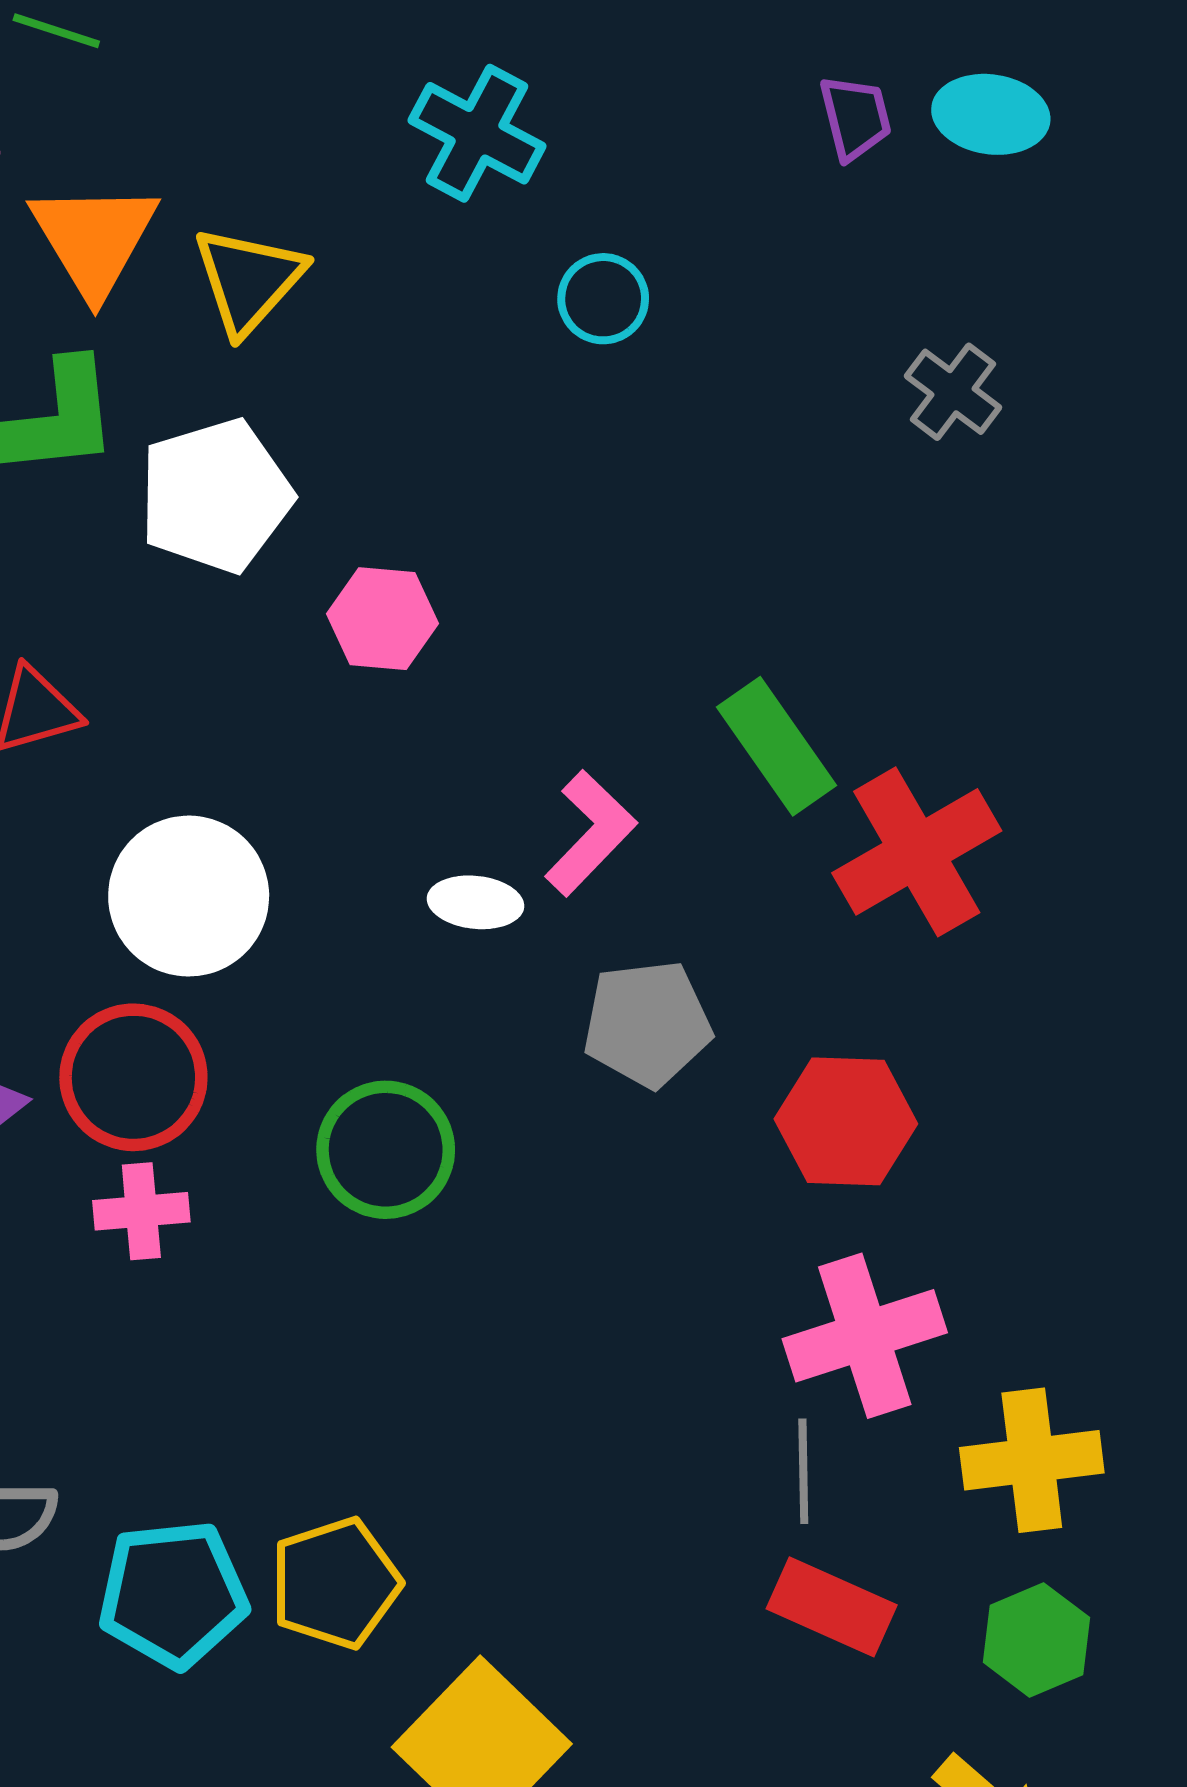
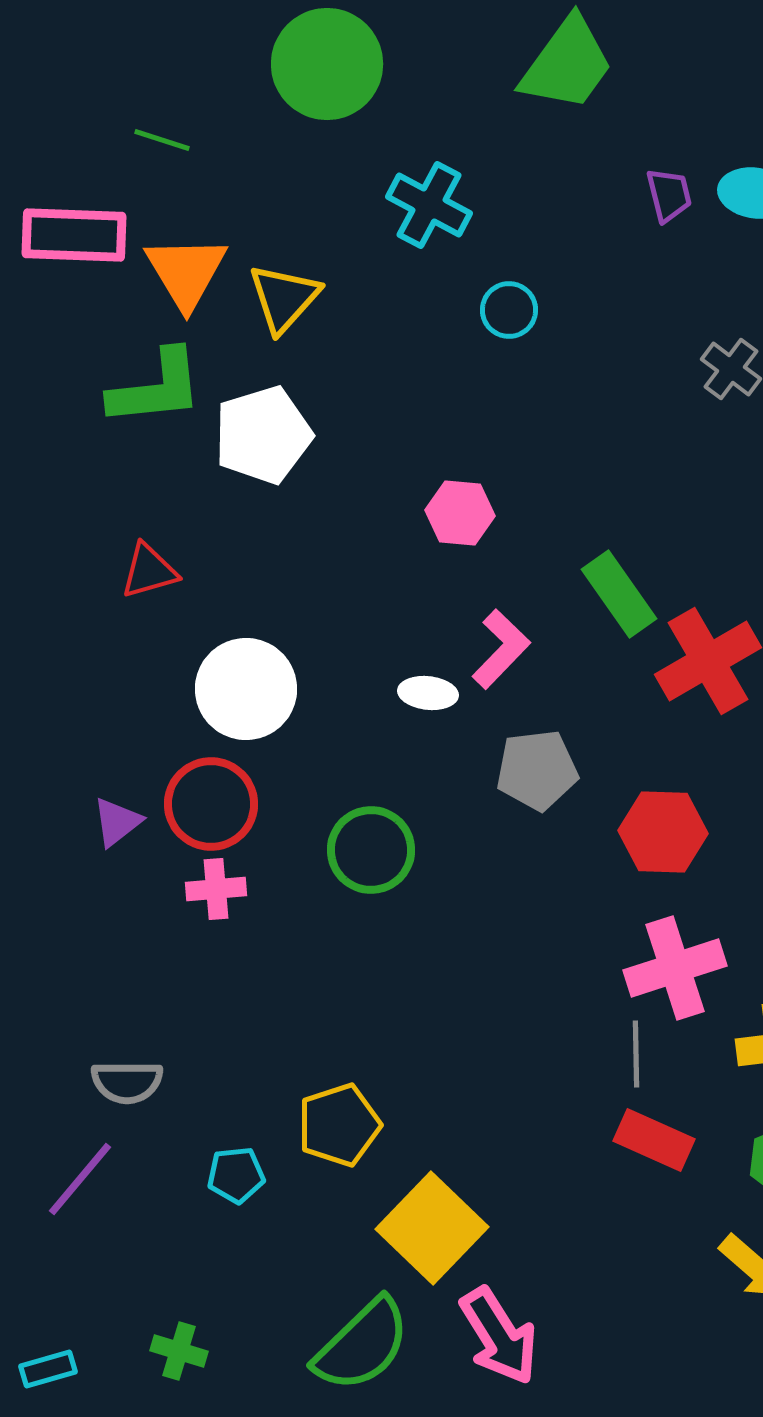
pink hexagon: (382, 619) -> (460, 513), moved
cyan pentagon: (173, 1594) -> (236, 1175), moved, size x0.6

